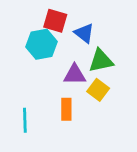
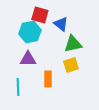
purple triangle: (75, 75) -> (28, 59), moved
yellow square: (98, 90) -> (71, 65), turned 35

